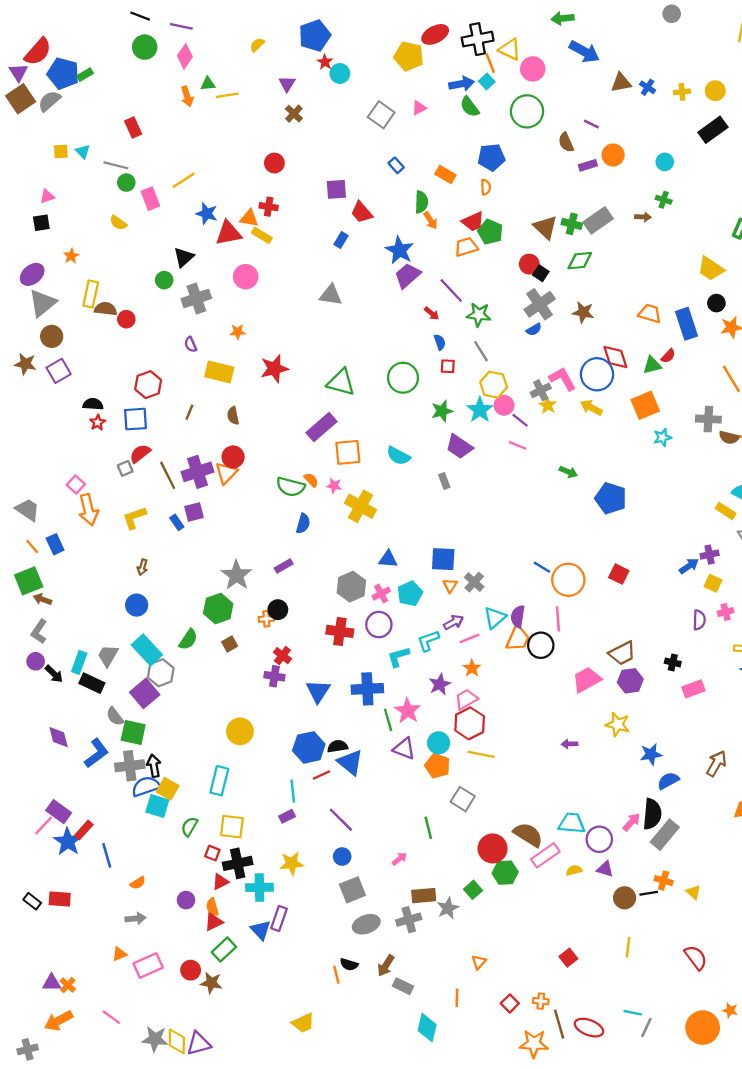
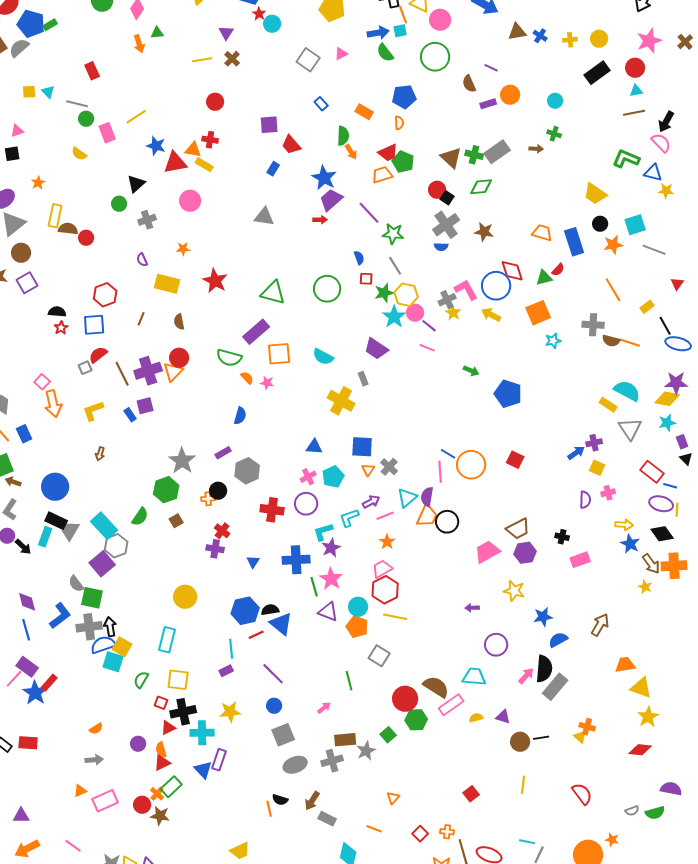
cyan square: (487, 82) -> (400, 31), turned 32
yellow line: (227, 95) -> (202, 60), moved
gray cross: (196, 299) -> (147, 220), size x0.7
red arrow: (432, 313) -> (320, 220), moved, turned -40
blue semicircle: (534, 330) -> (441, 247), turned 32
red star: (274, 369) -> (215, 281), turned -30
green star: (442, 411) -> (384, 293), moved
green semicircle: (290, 487) -> (229, 358), moved
yellow cross: (361, 506) -> (341, 401), moved
gray hexagon: (351, 587) -> (247, 471), moved
blue circle: (137, 605) -> (55, 487), moved, size x1.4
pink line: (558, 619) -> (440, 472), moved
black rectangle: (92, 683) -> (56, 521), moved
purple star: (440, 684) -> (331, 548), moved
blue triangle: (318, 691) -> (253, 562), size x0.6
purple circle: (599, 839) -> (496, 645), moved
blue line: (107, 855) -> (26, 630), moved
orange cross: (664, 881) -> (587, 727), moved
orange cross: (68, 985) -> (157, 794), moved
orange line: (457, 998) -> (374, 829), turned -70

